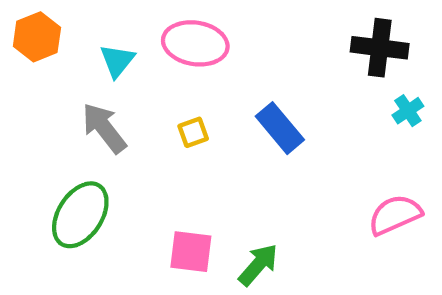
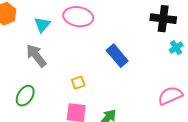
yellow square: (193, 132) -> (78, 83), moved
green ellipse: (80, 215) -> (25, 96), size x0.7

